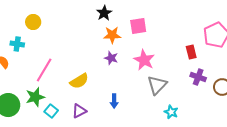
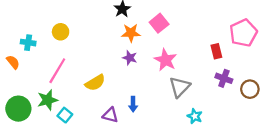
yellow circle: (33, 22) -> (61, 32), moved
pink square: (138, 26) -> (159, 23), turned -30
purple triangle: (79, 111) -> (110, 115), moved, turned 42

